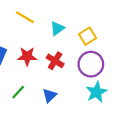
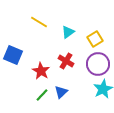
red star: (27, 56) -> (41, 71), moved, turned 30
green line: (18, 92) -> (42, 95), moved

